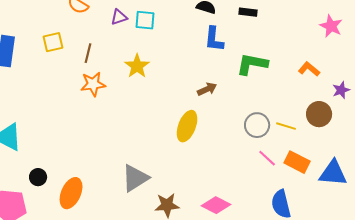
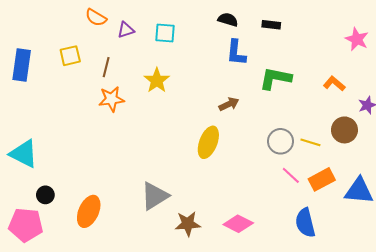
purple triangle: (119, 17) -> (126, 30), moved
orange rectangle: (297, 162) -> (322, 179), turned -55
black circle: (38, 177) -> (45, 195), moved

